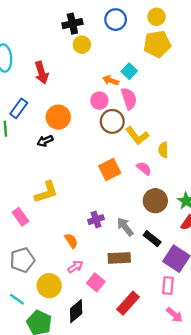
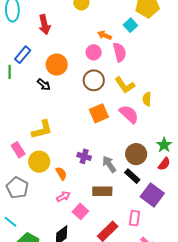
cyan square: (129, 71) -> (130, 25), moved
brown circle: (112, 121) -> (94, 80), moved
black arrow: (45, 141) -> (44, 85), turned -120
pink semicircle: (144, 168) -> (129, 114), size x1.5
brown circle: (155, 201) -> (136, 154), moved
purple cross: (96, 220) -> (84, 156), turned 32
gray pentagon: (22, 260) -> (17, 188), turned -30
yellow circle: (49, 286) -> (39, 162), moved
pink rectangle: (168, 286) -> (134, 218), moved

